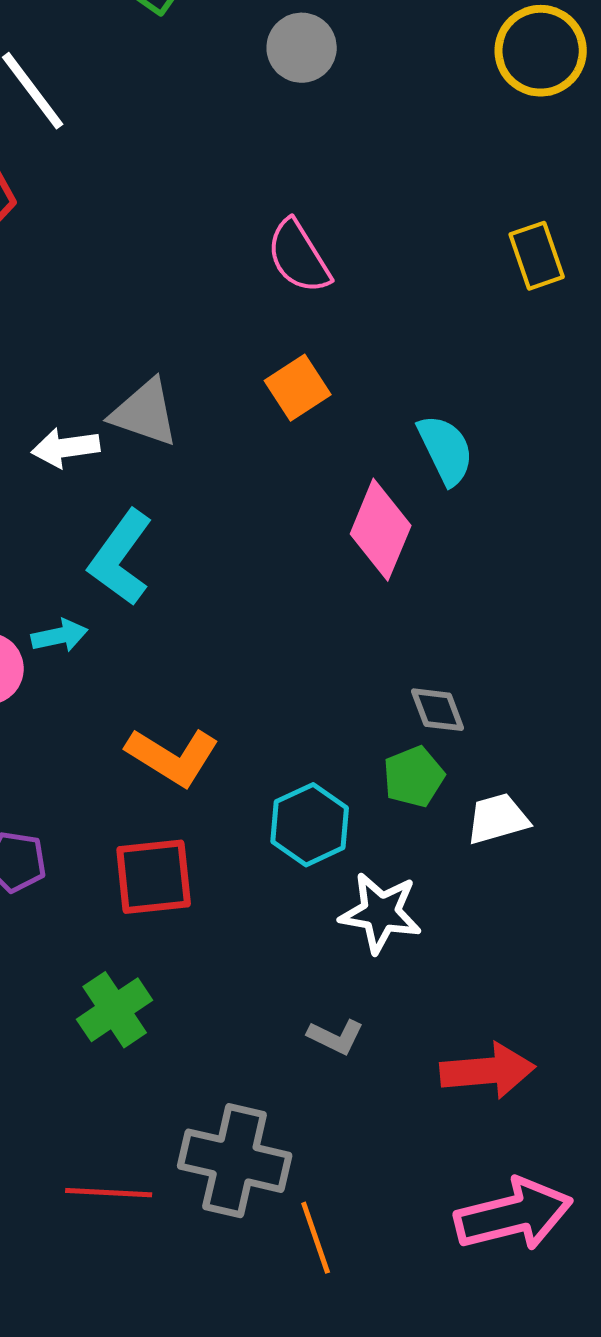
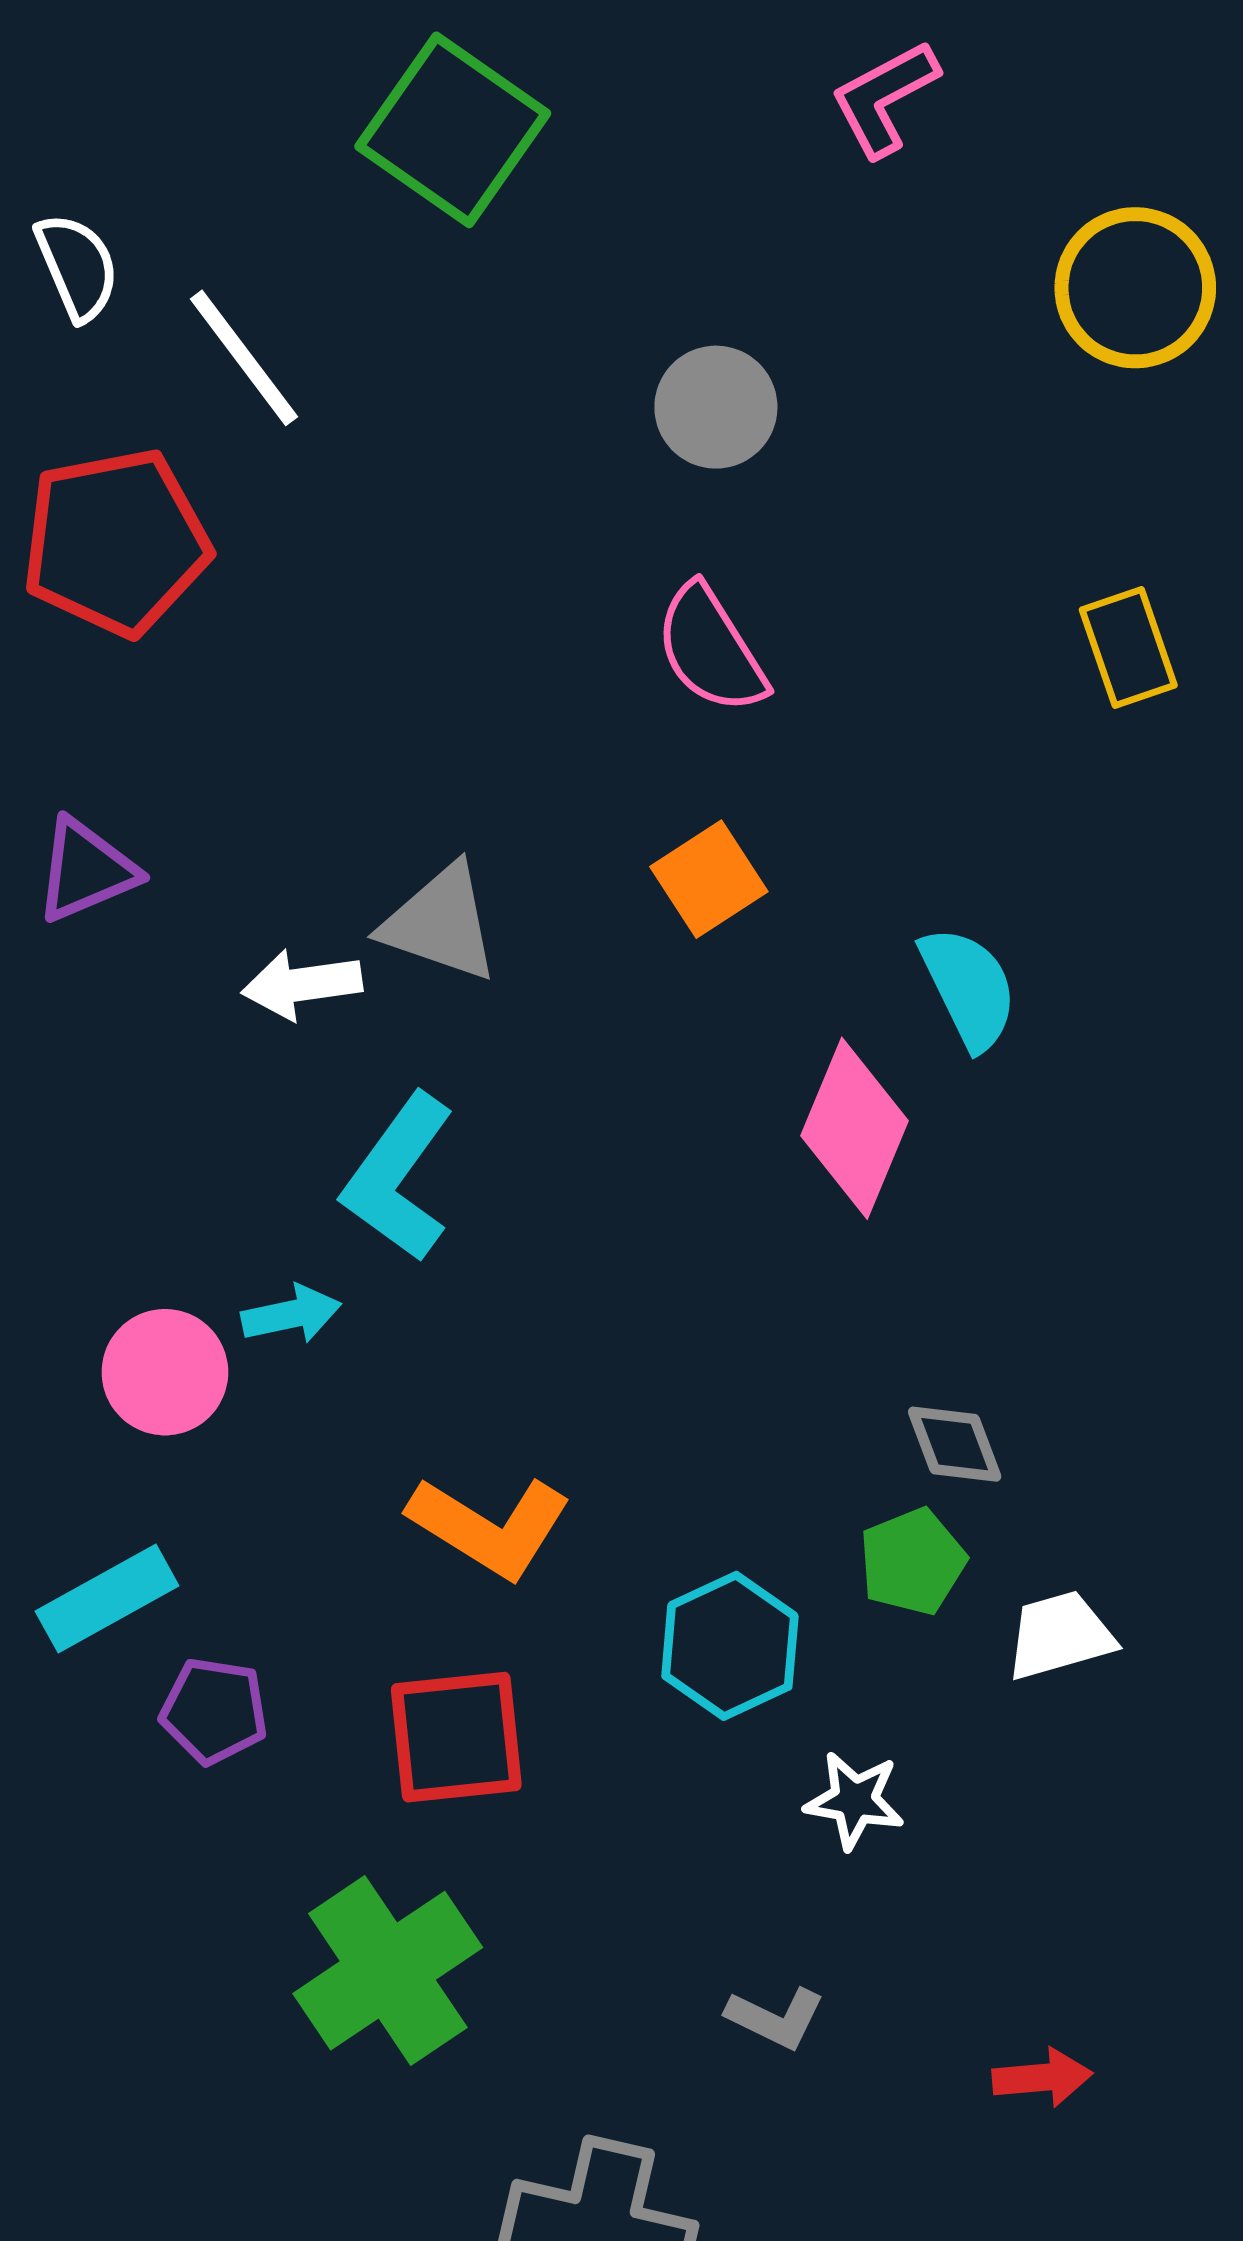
gray circle: (302, 48) -> (716, 407), moved
white star: (381, 913) -> (855, 1800), size x0.7
green cross: (115, 1010) -> (388, 1971), size x1.4
red arrow: (488, 1071) -> (1042, 2078), size x0.6

